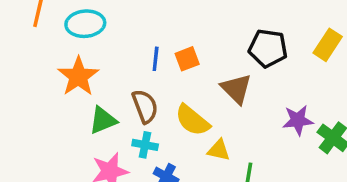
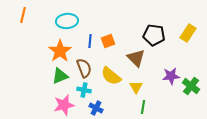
cyan ellipse: (85, 24) -> (67, 21), moved
orange star: (78, 76) -> (60, 51), moved
yellow triangle: (219, 150) -> (136, 87), moved, turned 48

